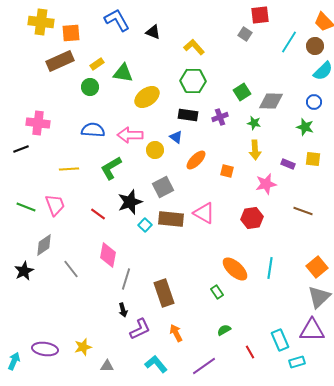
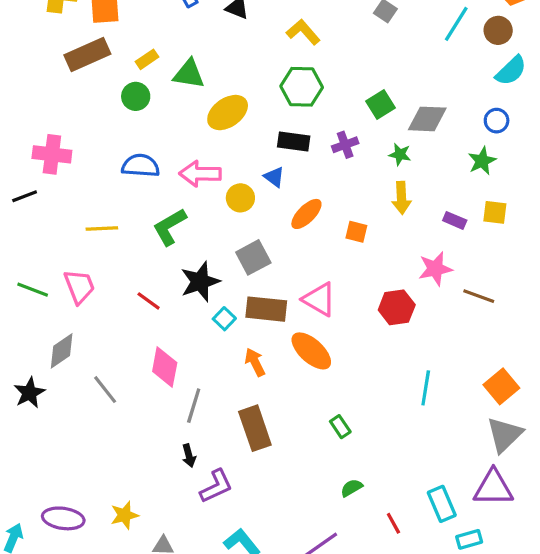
green star: (305, 127) -> (482, 161), turned 30
pink star: (266, 184) -> (435, 269), moved
orange ellipse: (235, 269) -> (311, 351), moved
orange arrow: (176, 333) -> (255, 362), moved

